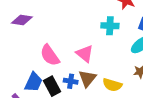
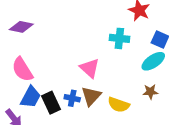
pink semicircle: (50, 55) -> (22, 69), moved

